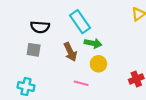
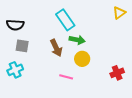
black semicircle: (40, 27) -> (15, 25), moved
cyan cross: (26, 87) -> (15, 70), moved, turned -35

